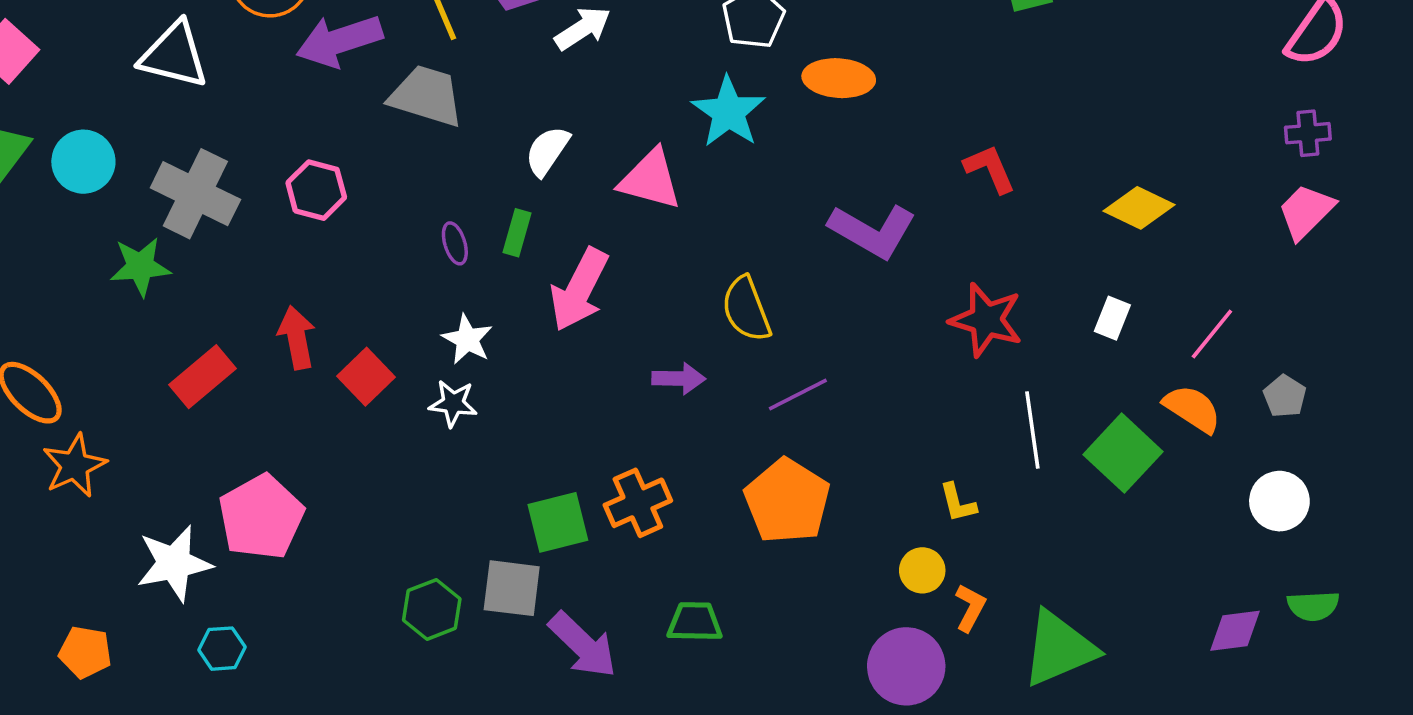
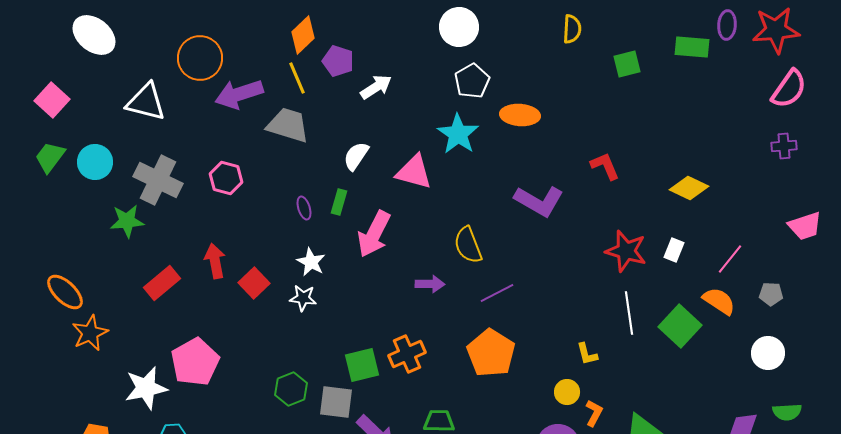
pink trapezoid: (1306, 211) -> (805, 226), moved, turned -153
red star: (986, 320) -> (626, 251), moved
gray pentagon: (1285, 396) -> (771, 294), turned -30
green hexagon: (432, 609) -> (291, 389), moved

